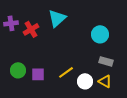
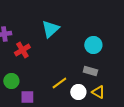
red cross: (31, 29) -> (22, 50), moved
gray rectangle: (106, 61) -> (90, 71), moved
purple square: (38, 74) -> (27, 97), moved

